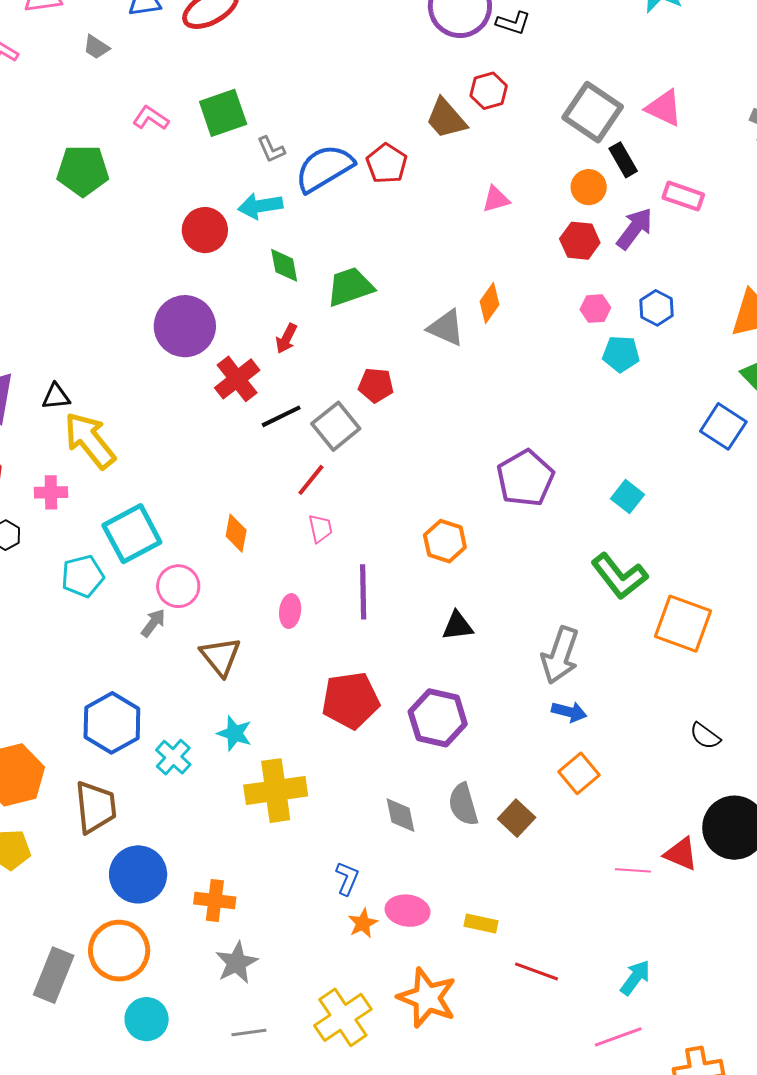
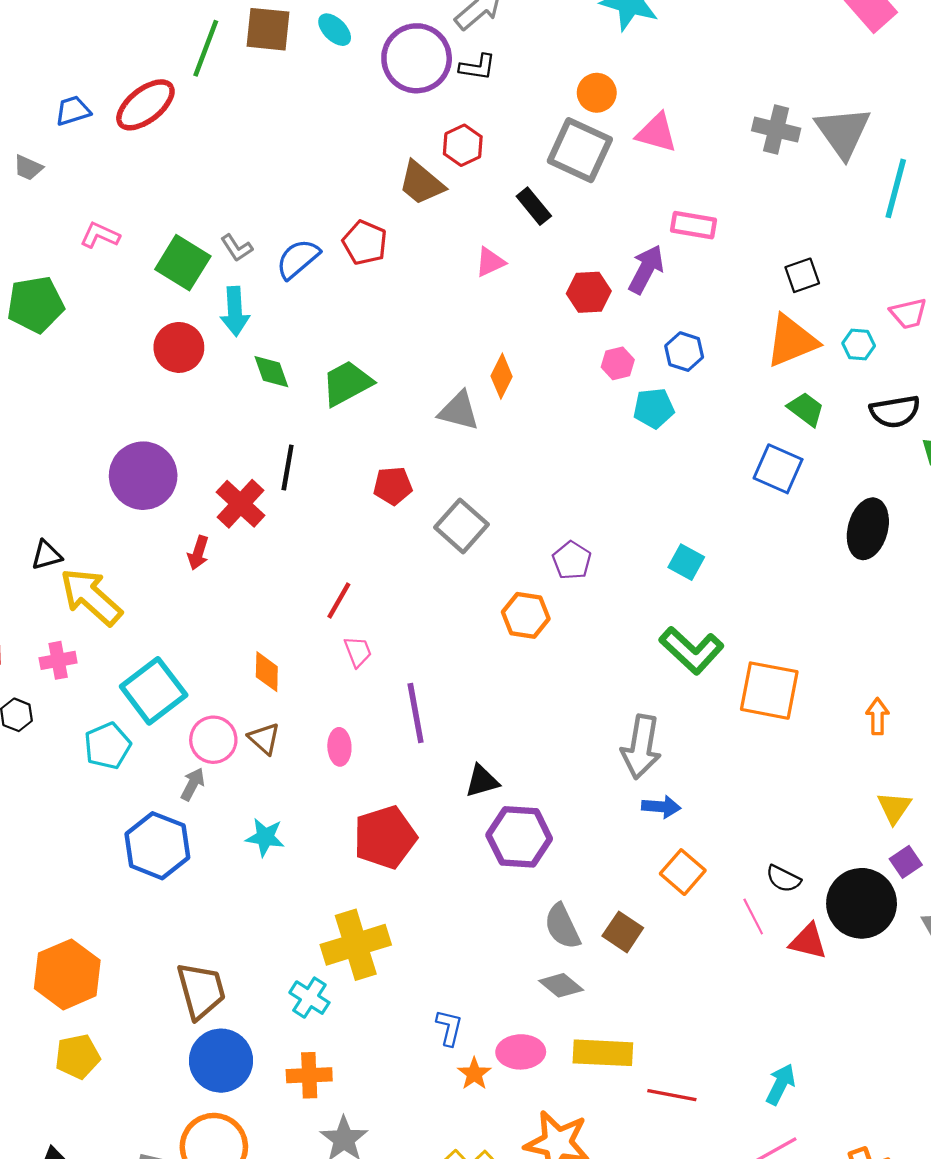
green square: (223, 113) -> (183, 263), moved, turned -30
black rectangle: (623, 160) -> (534, 206), moved
blue semicircle: (324, 168) -> (298, 259), size x0.7
orange circle: (589, 187) -> (597, 93), moved
cyan arrow: (260, 206) -> (235, 311), turned -75
purple circle: (185, 326) -> (143, 476), moved
red arrow: (286, 338) -> (198, 553), moved
black line: (281, 416) -> (288, 467), moved, turned -45
gray square: (336, 426) -> (462, 526), moved
purple pentagon: (525, 478) -> (572, 560), size x0.6
orange hexagon: (445, 541) -> (526, 615), moved
black triangle: (458, 626) -> (482, 781), moved
brown triangle: (221, 656) -> (264, 739), moved, size x0.7
red pentagon: (350, 700) -> (385, 837), moved
blue hexagon: (112, 723) -> (157, 846), moved
cyan star: (235, 733) -> (265, 837), moved
black semicircle: (705, 736) -> (783, 879), moved
cyan cross: (173, 757) -> (309, 998), moved
brown trapezoid: (96, 807) -> (201, 991), moved
gray diamond: (401, 815) -> (561, 985), moved, turned -30
pink line: (633, 870) -> (753, 916), moved, turned 68
yellow rectangle: (481, 923) -> (603, 1053), size x1.6

